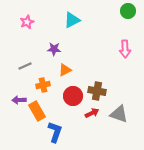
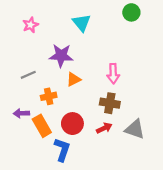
green circle: (128, 11) -> (131, 12), moved
cyan triangle: (72, 20) -> (82, 23), turned -42
purple star: (54, 49) -> (61, 56), size x1.5
pink arrow: (125, 49) -> (113, 74), moved
red circle: (73, 96) -> (72, 124), moved

